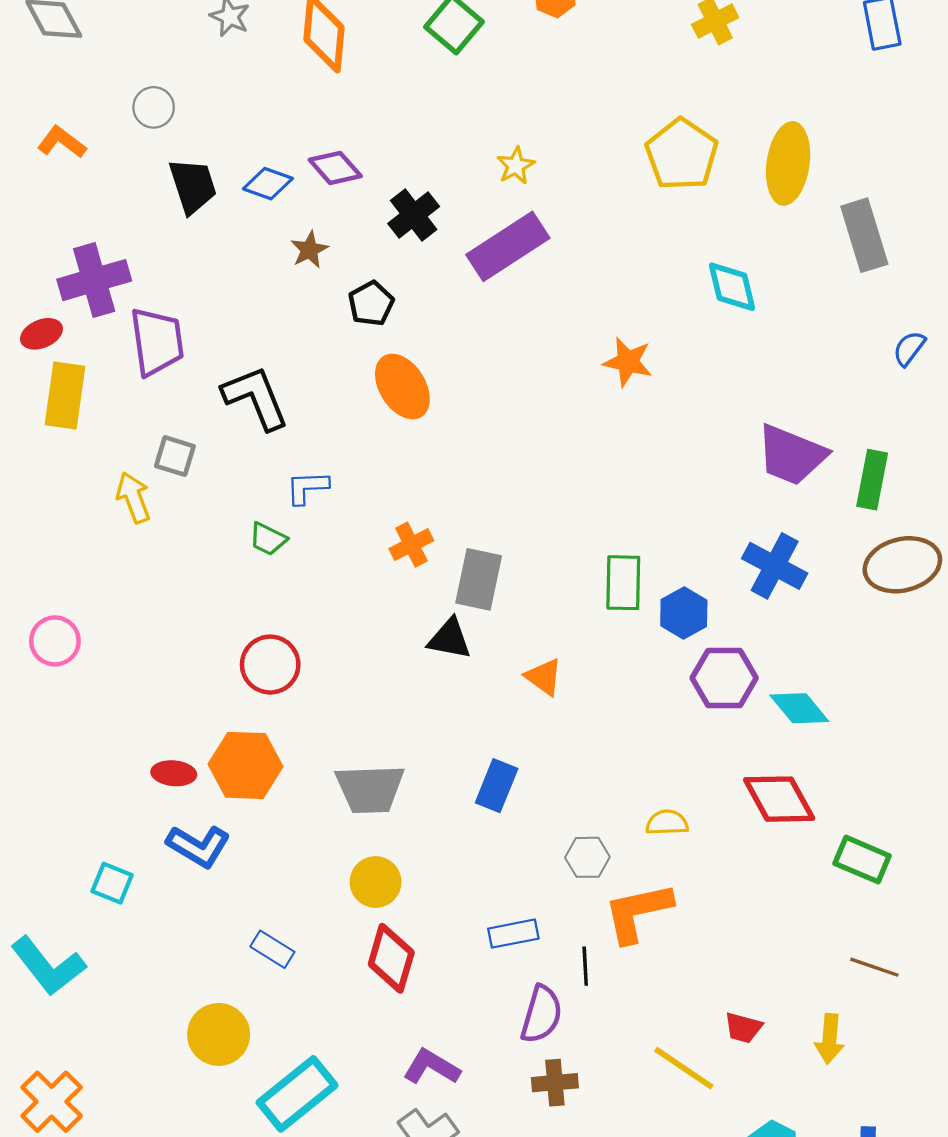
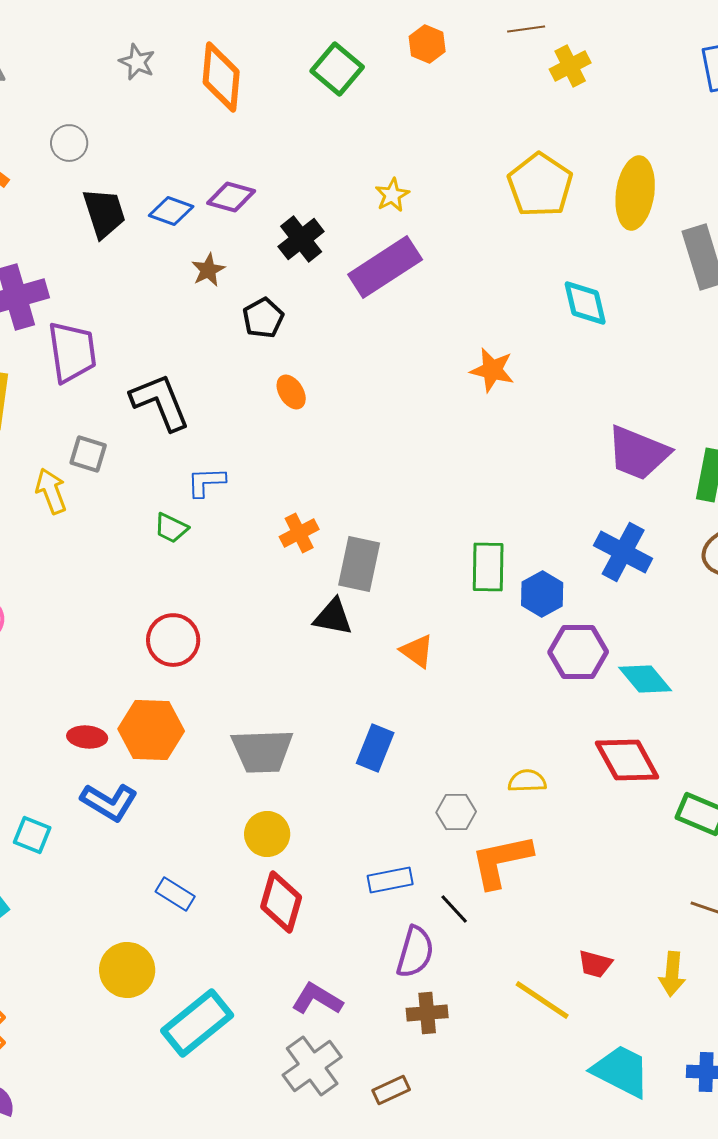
purple diamond: (335, 168) -> (231, 197), turned -33
orange ellipse: (402, 387) -> (291, 392), size x0.6
black line: (585, 966) -> (454, 909), turned -40

